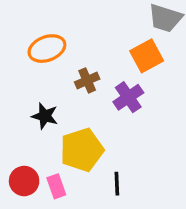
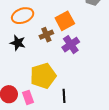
orange square: (147, 56) -> (65, 21), moved
black star: (45, 116) -> (18, 43), moved

